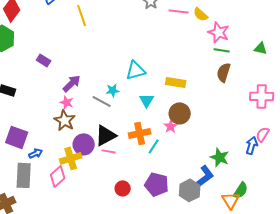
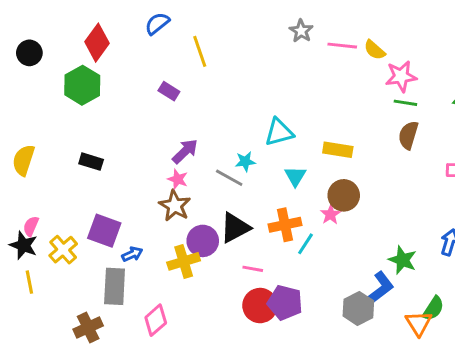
pink star: (219, 32) -> (401, 76), turned -30
purple rectangle: (44, 60) -> (169, 91), moved
pink line: (109, 151) -> (253, 269), moved
pink diamond: (58, 176) -> (156, 320), moved
purple pentagon: (157, 184) -> (285, 303), moved
red circle: (123, 188) -> (260, 306), size x1.5

